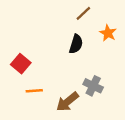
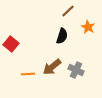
red square: (21, 64) -> (11, 44), moved
brown arrow: (67, 102) -> (52, 67), moved

